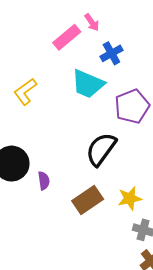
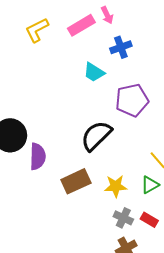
cyan trapezoid: (88, 84) -> (94, 72), size x0.7
yellow L-shape: (25, 92) -> (37, 30), moved
purple semicircle: (44, 181) -> (38, 156), size x1.5

